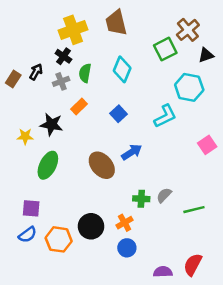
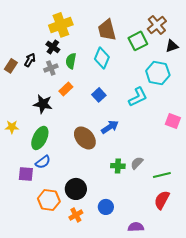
brown trapezoid: (116, 23) -> (107, 30), moved
yellow star: (25, 136) -> (12, 127), moved
pink square: (207, 145) -> (173, 121), turned -35
orange cross: (125, 223) -> (76, 215), moved
blue semicircle: (28, 235) -> (43, 162), moved
red semicircle: (193, 265) -> (162, 200), moved

